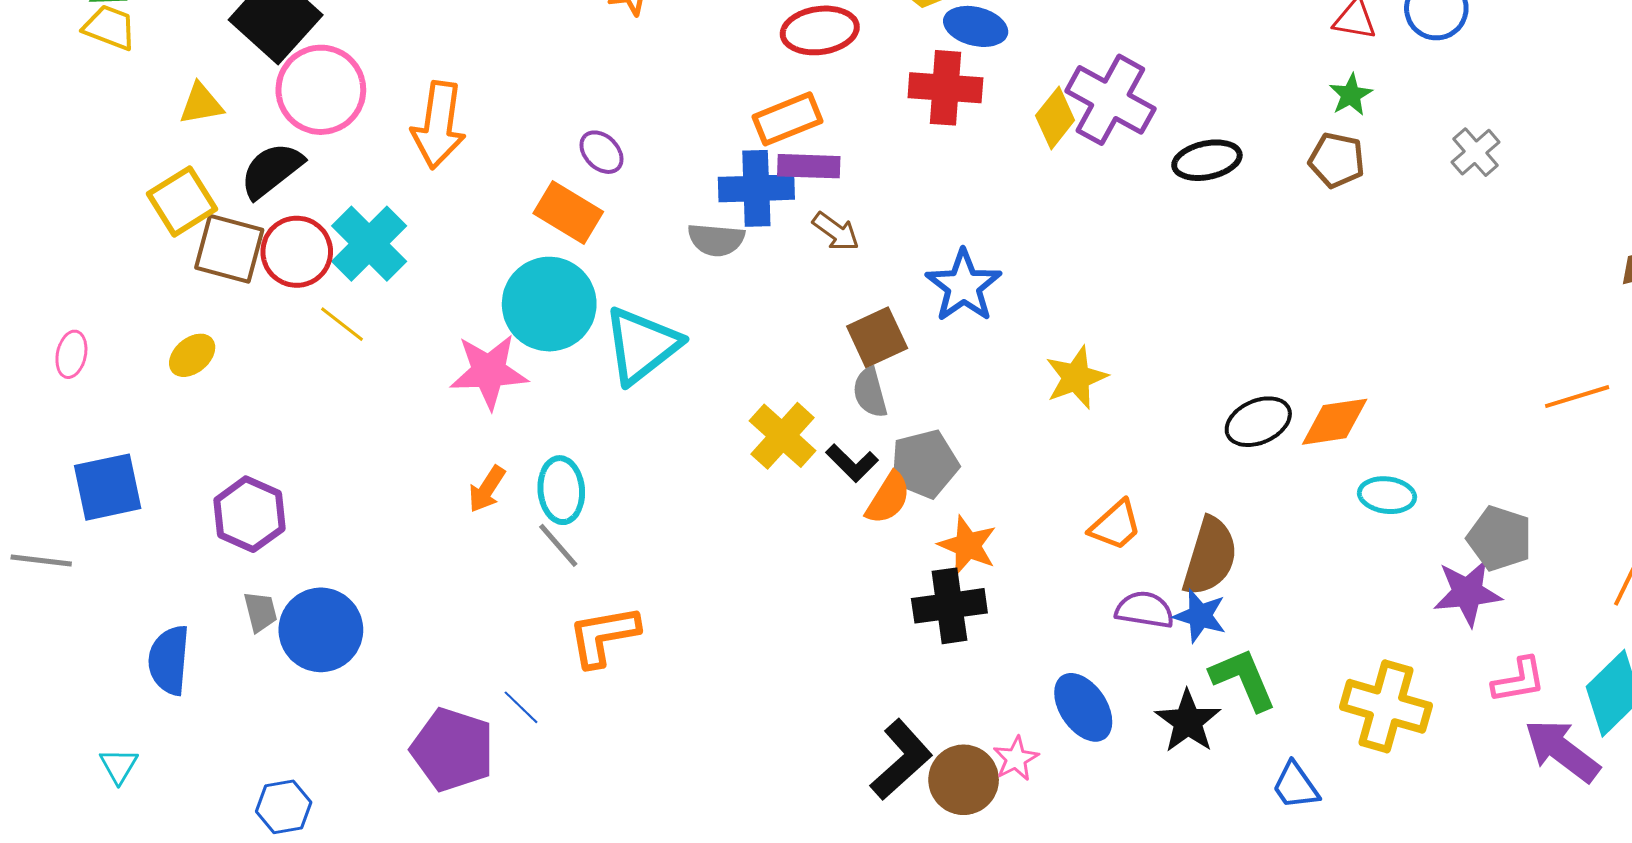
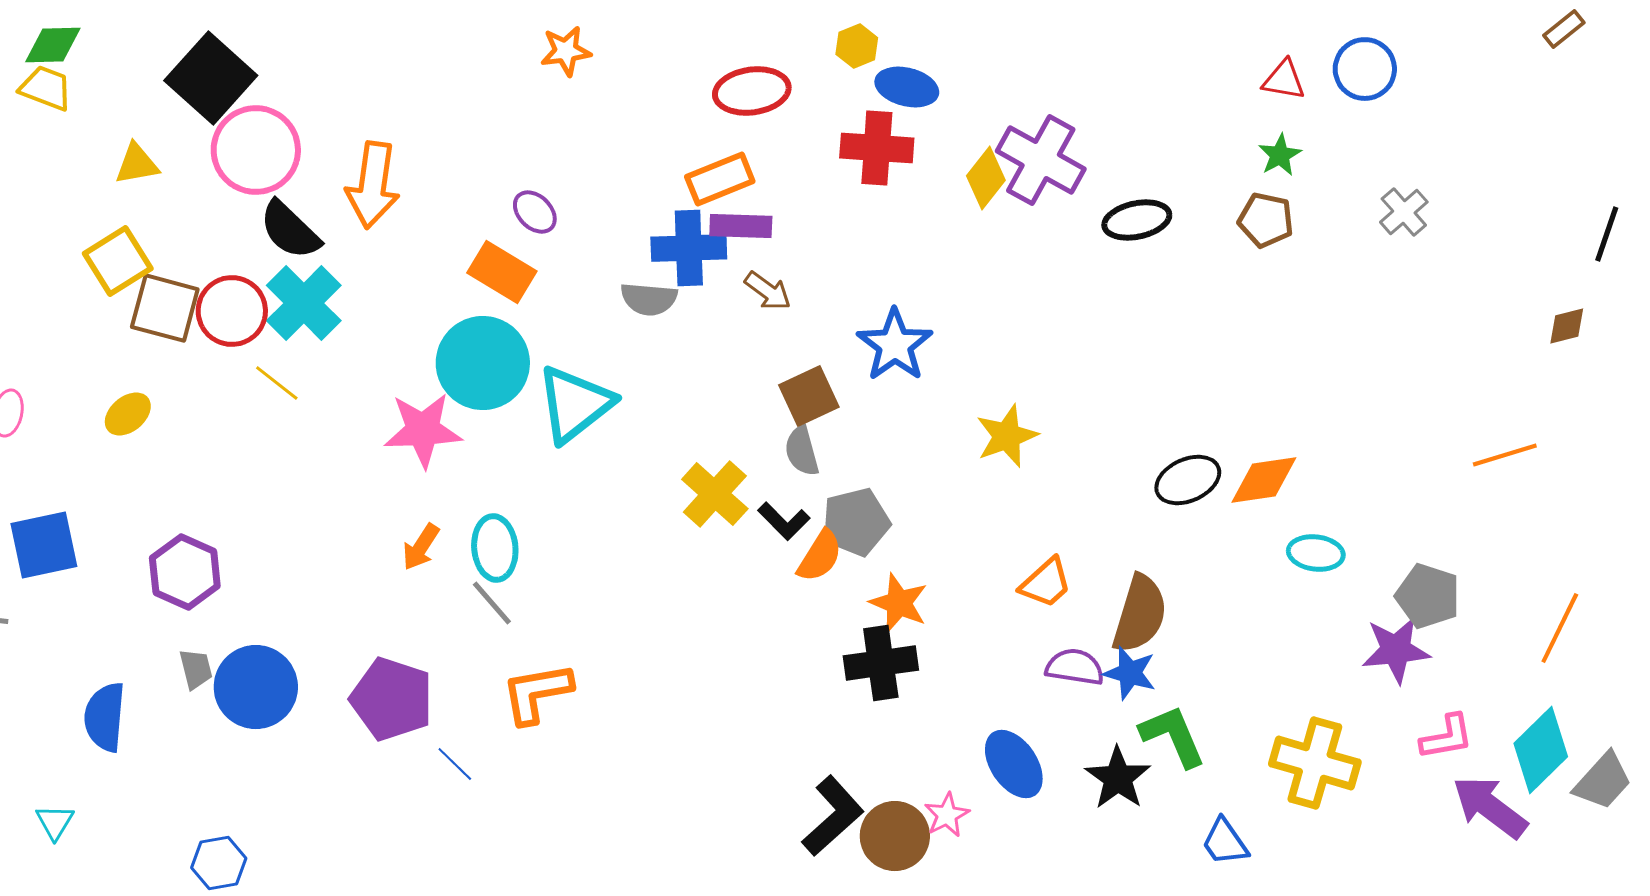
black semicircle: (272, 170) -> (290, 230), moved, turned -98
purple pentagon: (453, 750) -> (392, 699), moved

